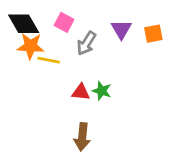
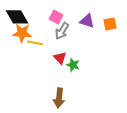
pink square: (64, 22) -> (56, 17), moved
purple triangle: (121, 29) -> (87, 21), turned -42
red triangle: (81, 92) -> (60, 58), moved, turned 40

